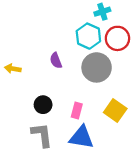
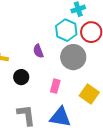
black circle: (43, 105) -> (21, 77), moved
pink rectangle: (77, 110) -> (55, 86), moved

